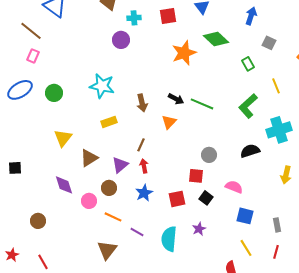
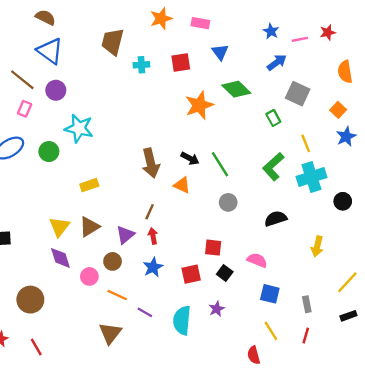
blue arrow: (251, 16) -> (277, 62), turned 36
purple circle: (121, 40) -> (56, 90), moved
gray square: (269, 43) -> (298, 94), size x1.5
cyan star: (102, 86) -> (79, 128), moved
brown arrow: (142, 103) -> (151, 163), size x1.4
green line: (202, 104) -> (220, 164), turned 35
yellow rectangle: (109, 122) -> (89, 185), moved
orange triangle: (169, 122) -> (182, 185), turned -49
cyan cross: (279, 130) -> (311, 177), moved
yellow triangle: (63, 138) -> (59, 227), moved
gray circle: (209, 155) -> (228, 202), moved
brown circle: (38, 221) -> (30, 300), size x1.5

